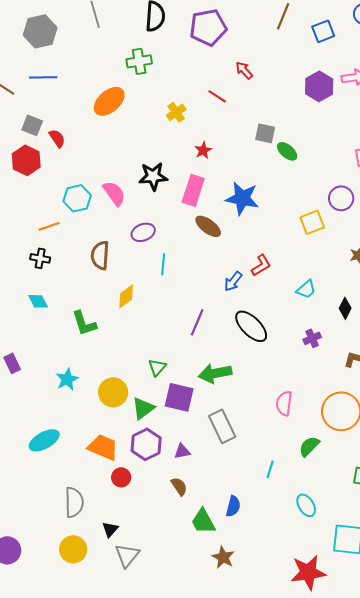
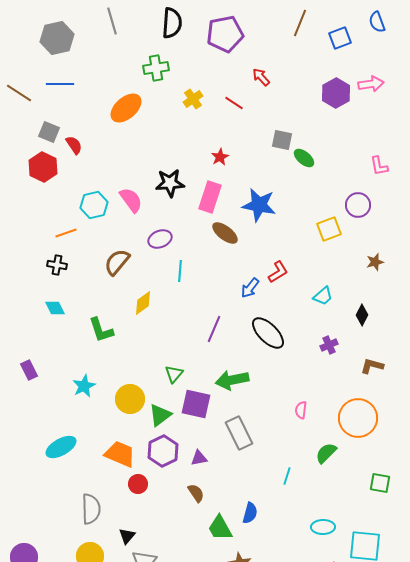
yellow cross: (176, 112) -> (193, 99), moved
brown semicircle: (100, 255) -> (117, 262), turned 36
pink semicircle: (284, 403) -> (301, 410), size x0.7
cyan ellipse: (306, 505) -> (323, 527), moved, turned -60

